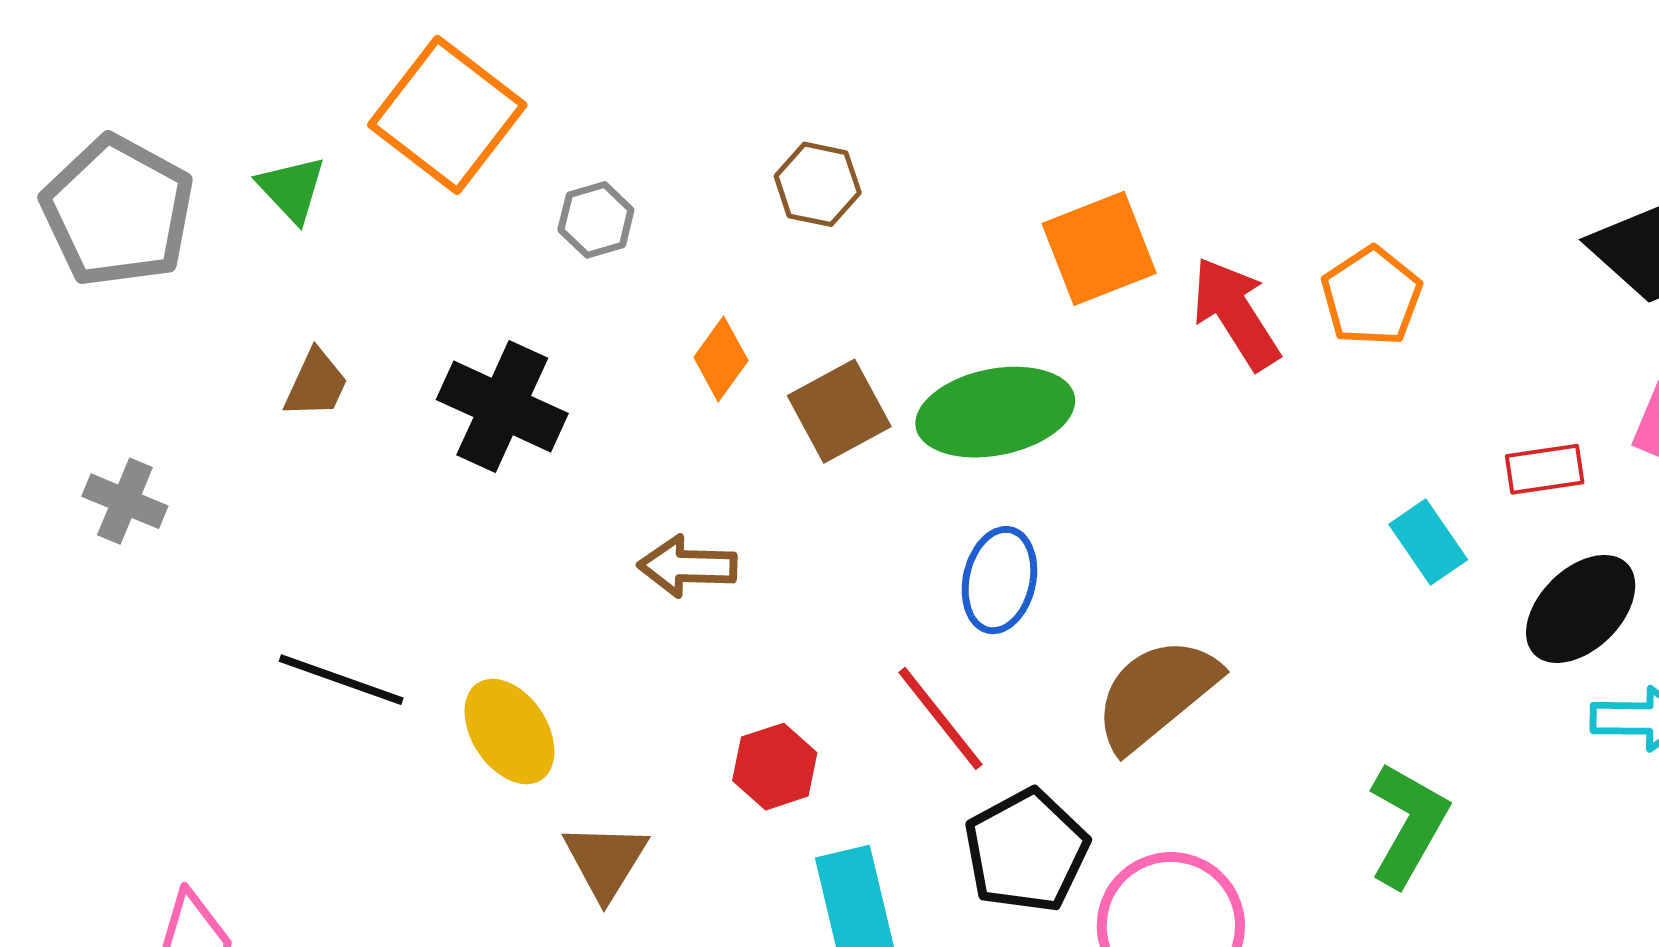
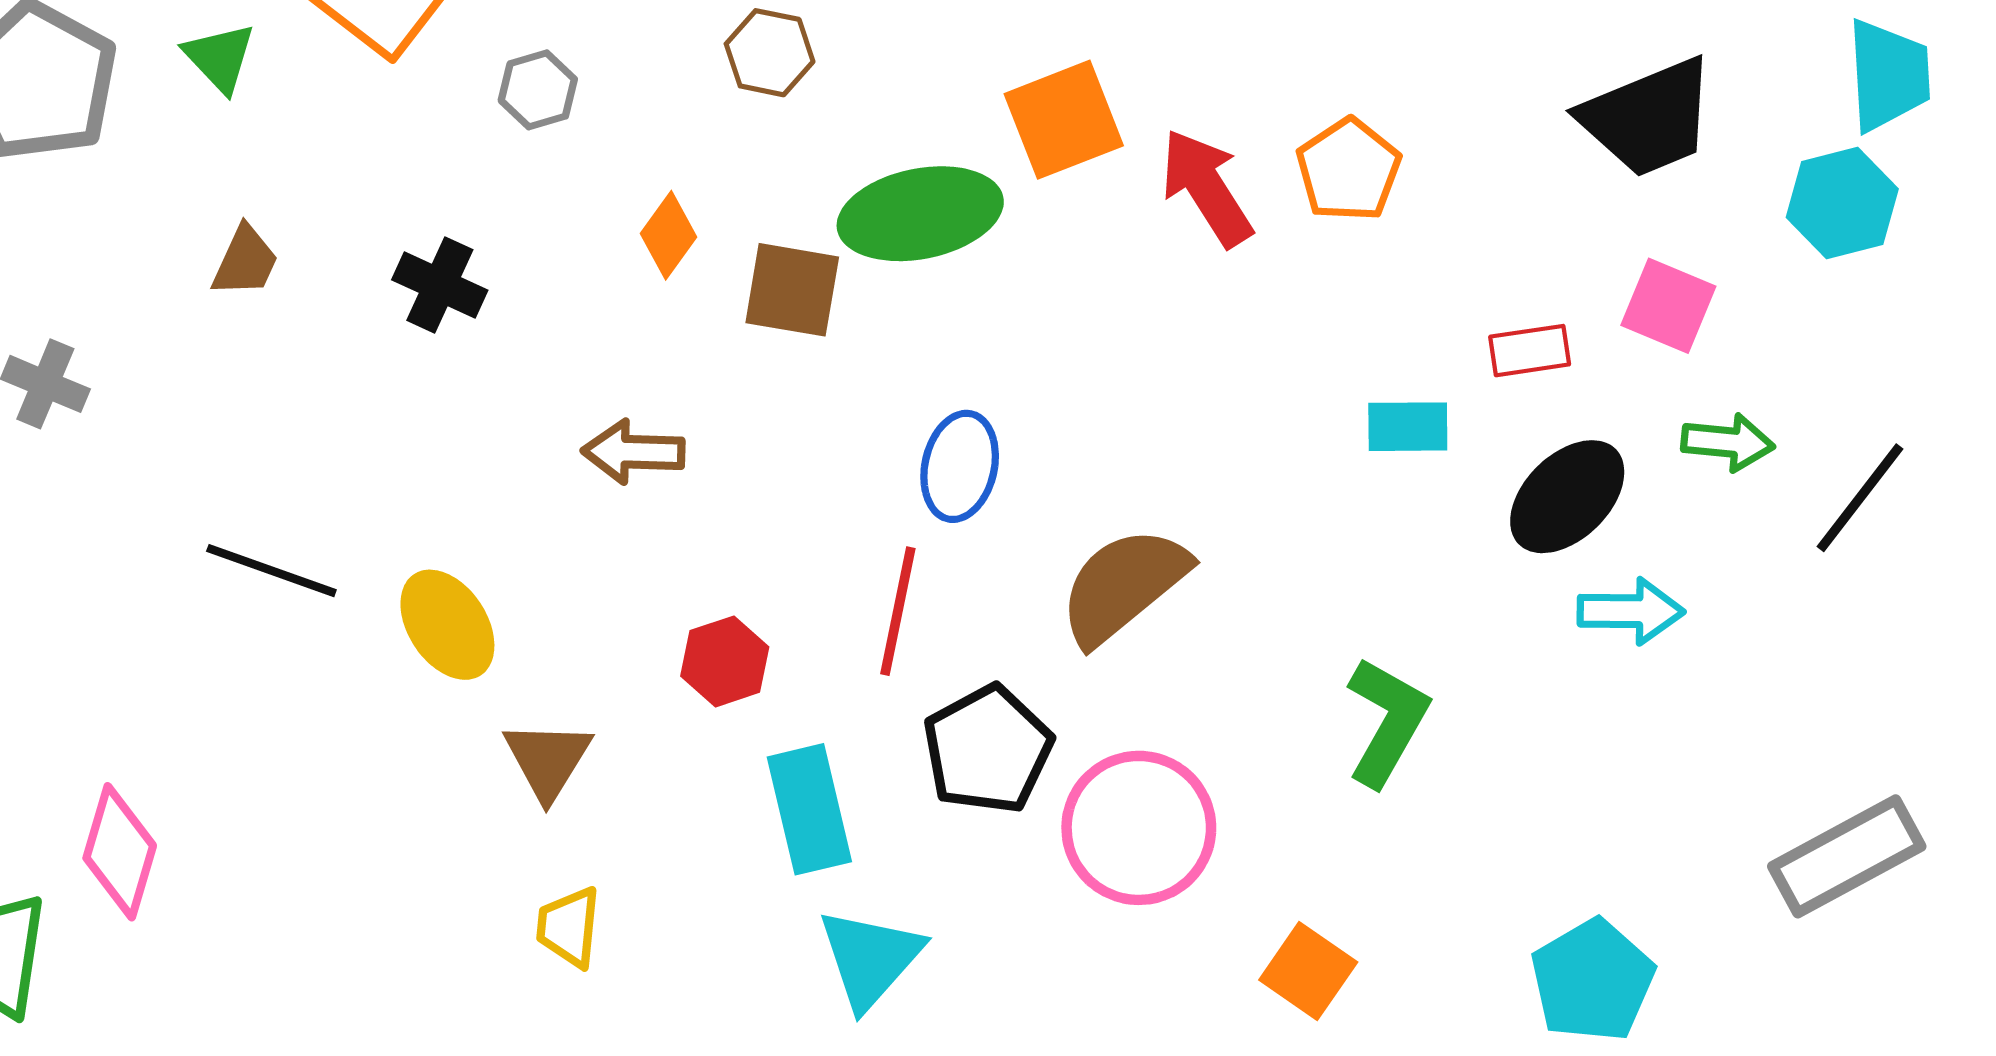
black cross: (502, 407) -> (440, 285), size x0.7
brown square: (839, 411) -> (792, 290), turned 38
green ellipse: (995, 412) -> (920, 214), moved
cyan rectangle: (1428, 542) -> (1408, 427), turned -56
red line: (940, 718) -> (898, 611), turned 50

